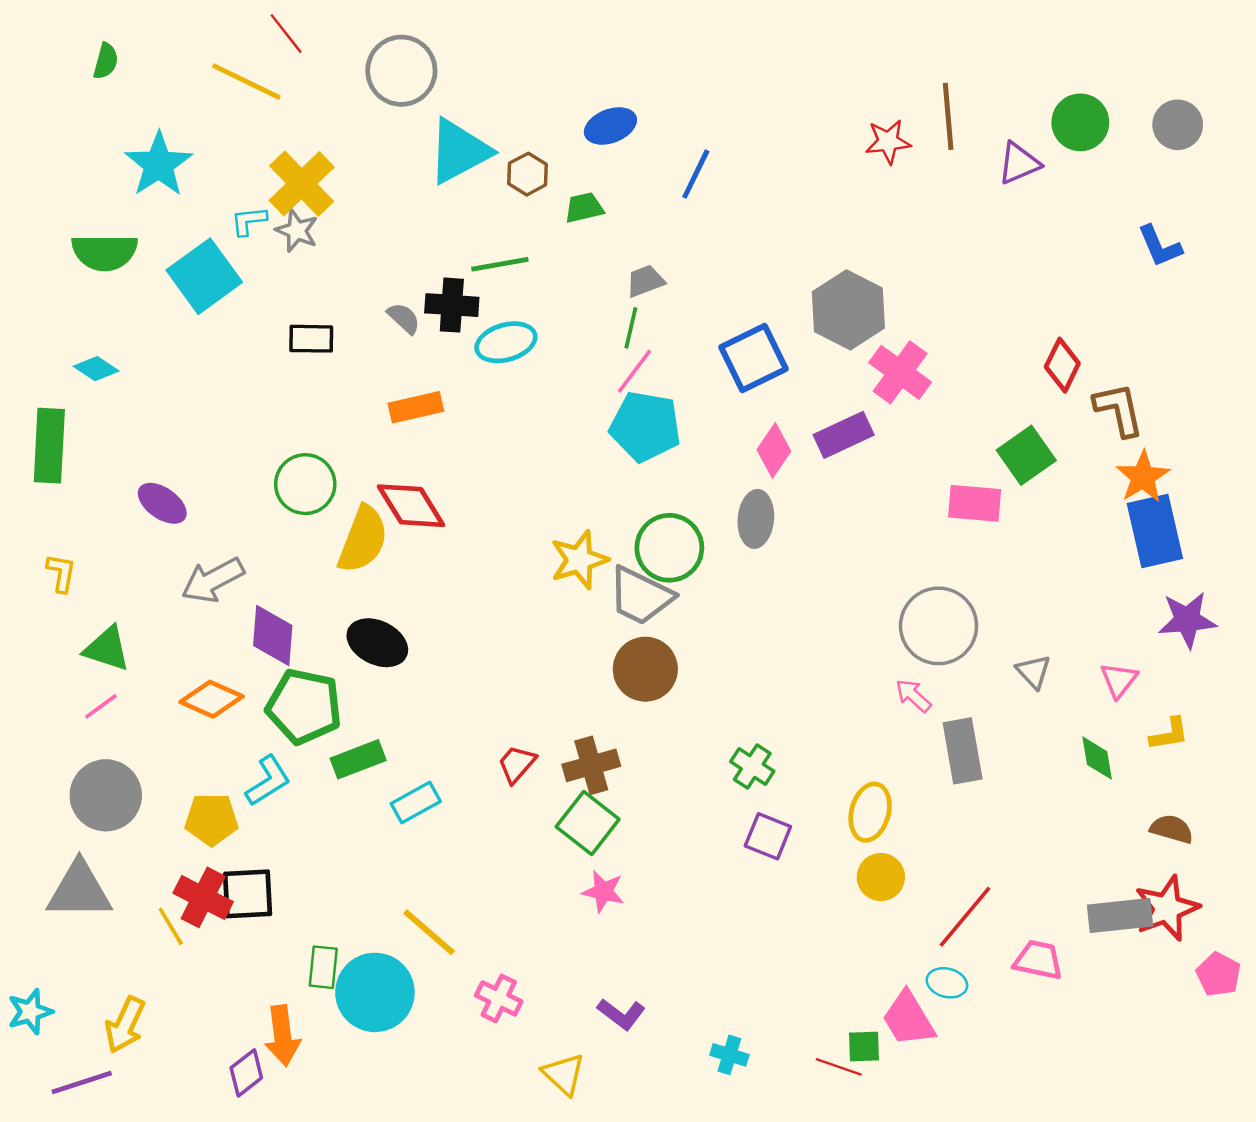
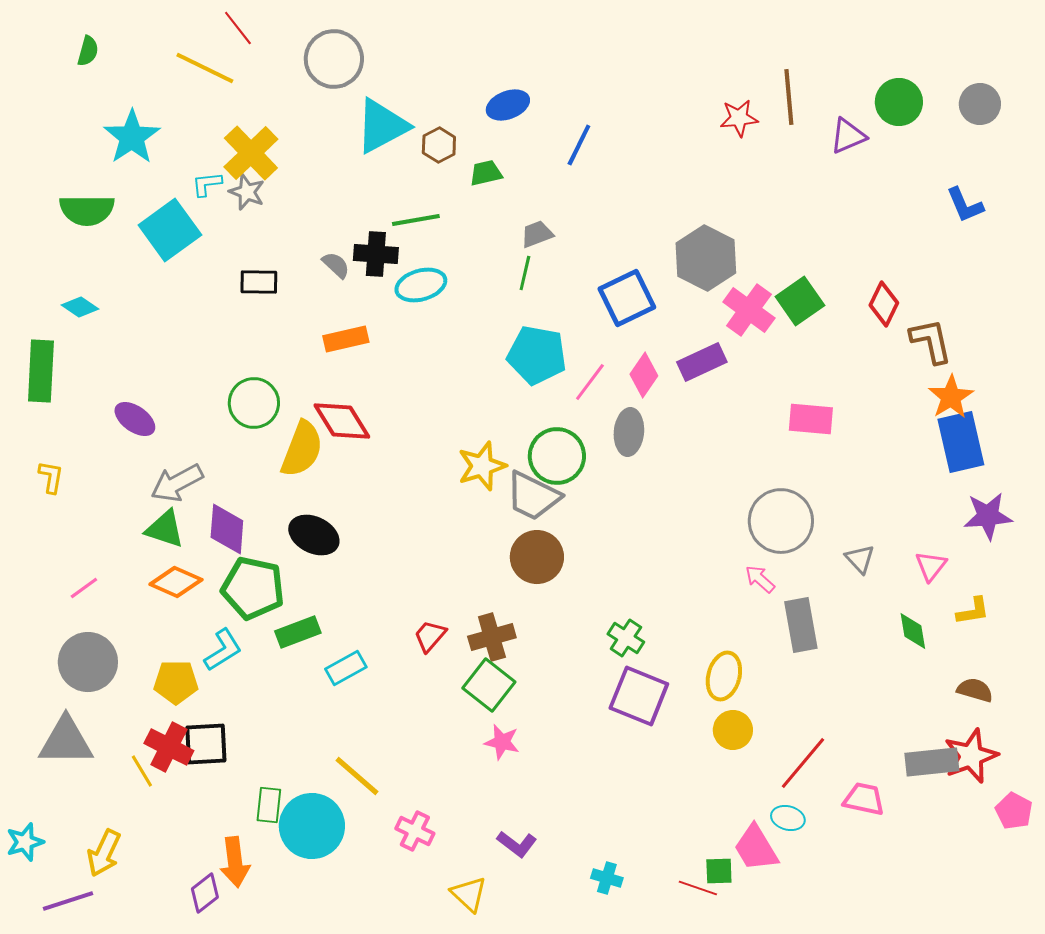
pink line: (635, 371) -> (590, 382), moved
green square: (1026, 455) -> (800, 301), moved
green triangle: (107, 649) -> (165, 529), moved
purple square: (768, 836) -> (639, 696), size x1.5

